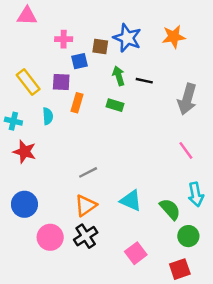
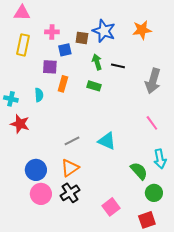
yellow rectangle: (28, 82) -> (23, 45), moved, turned 50
cyan triangle: (131, 201) -> (107, 141), moved
blue circle: (24, 204) -> (36, 170), moved

